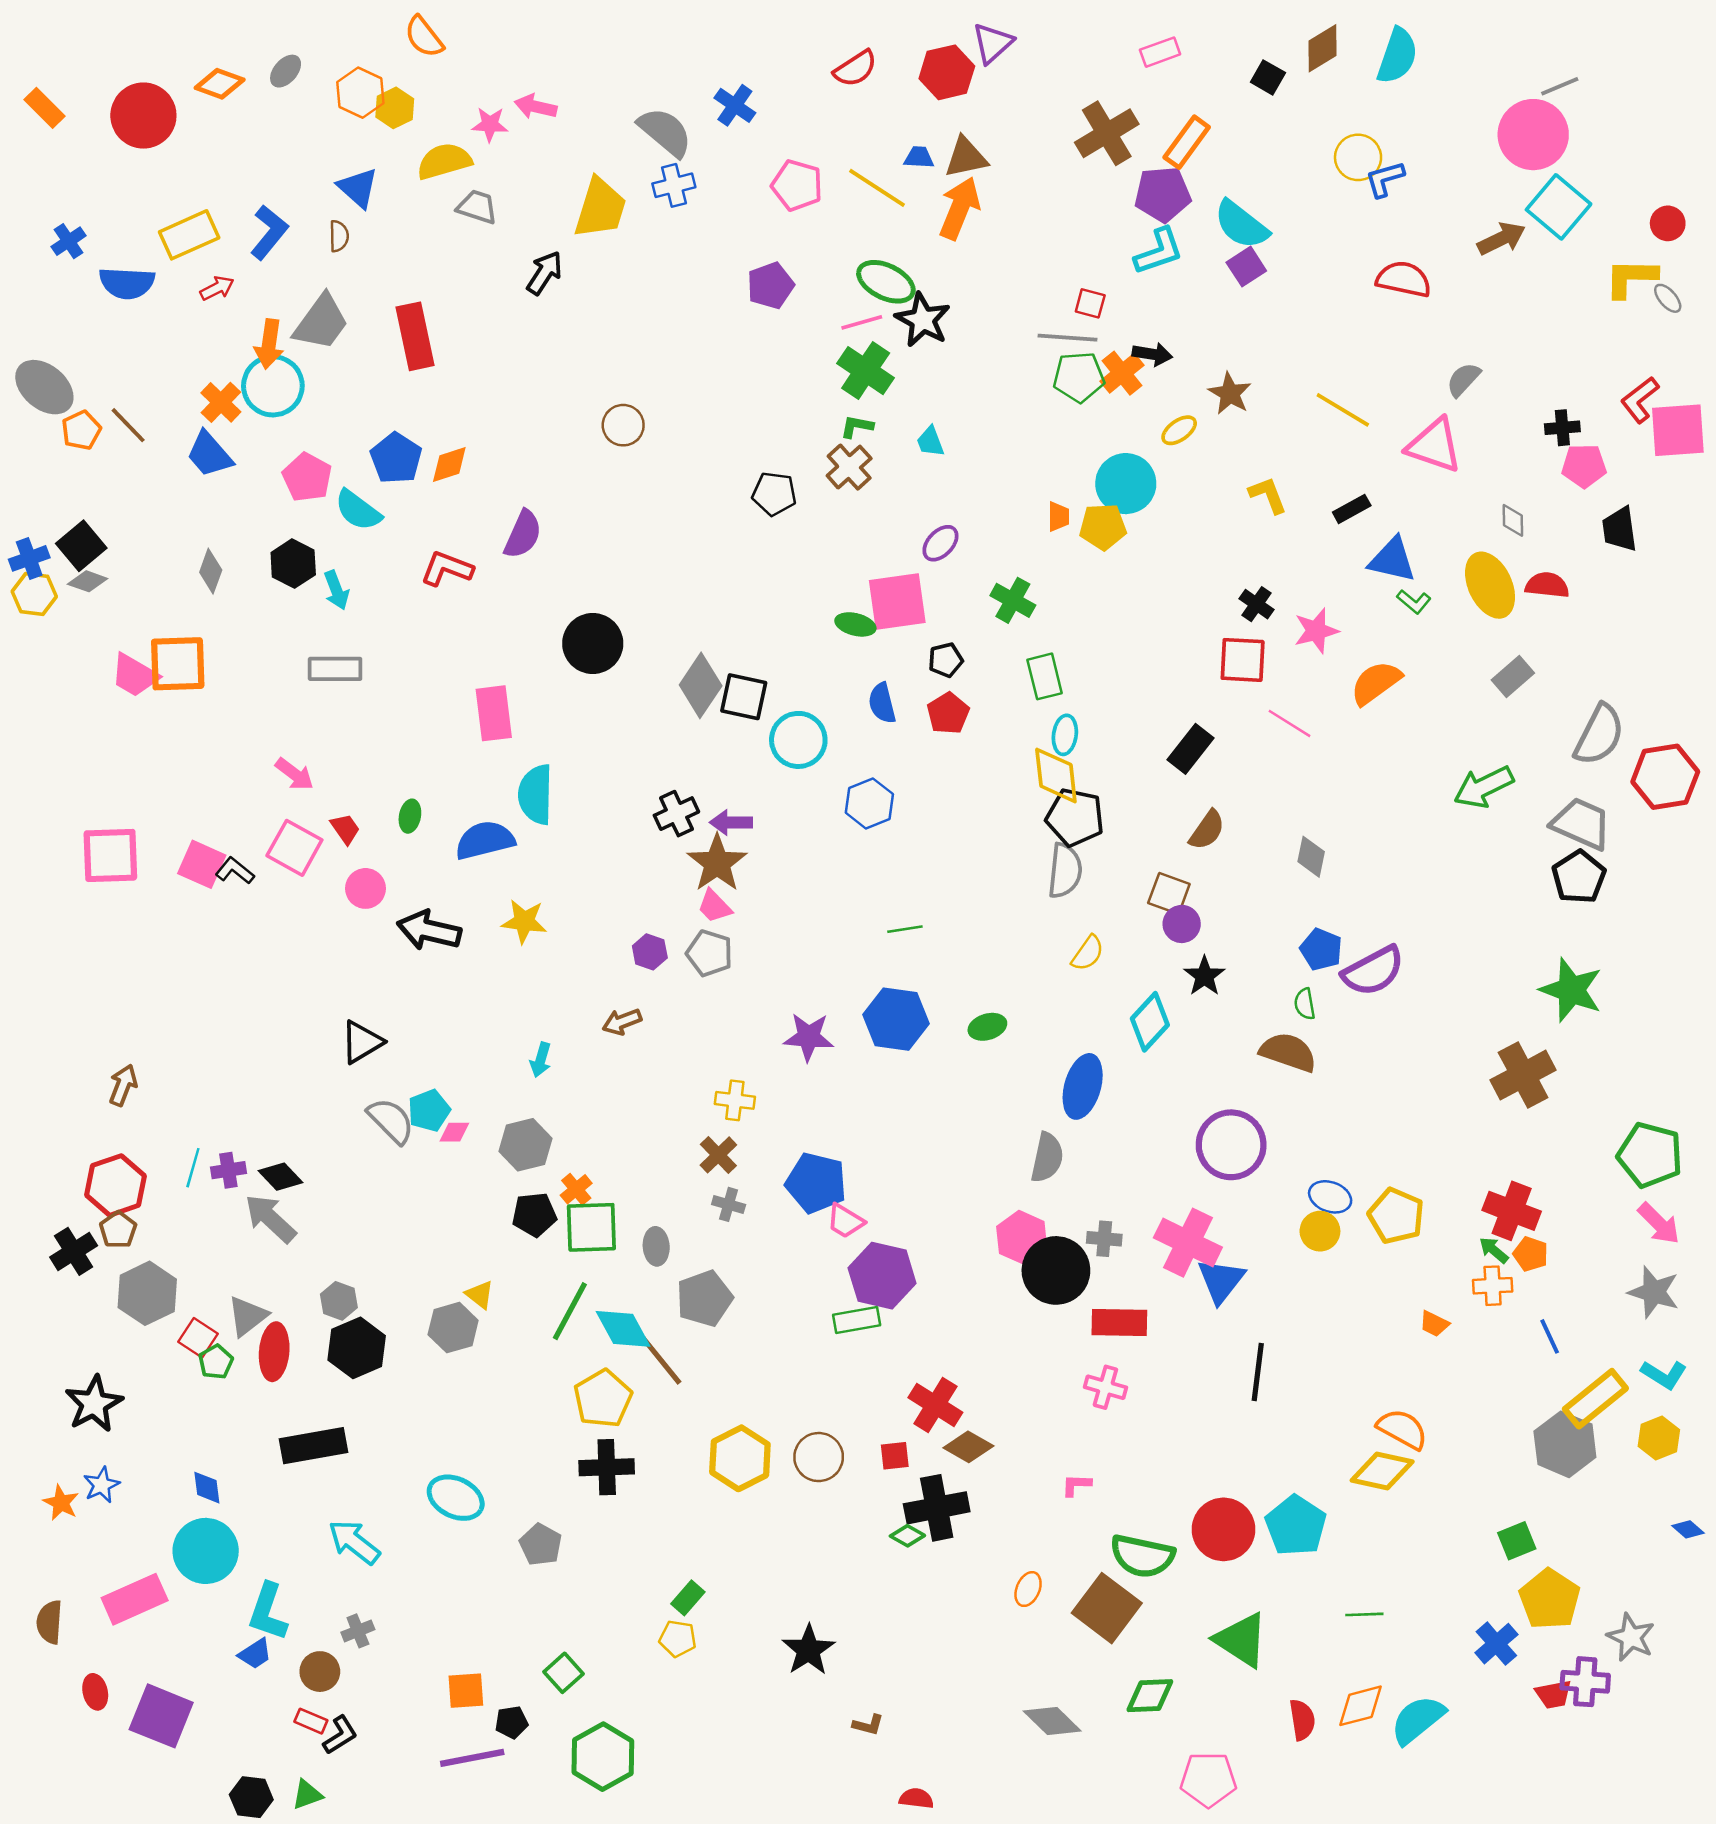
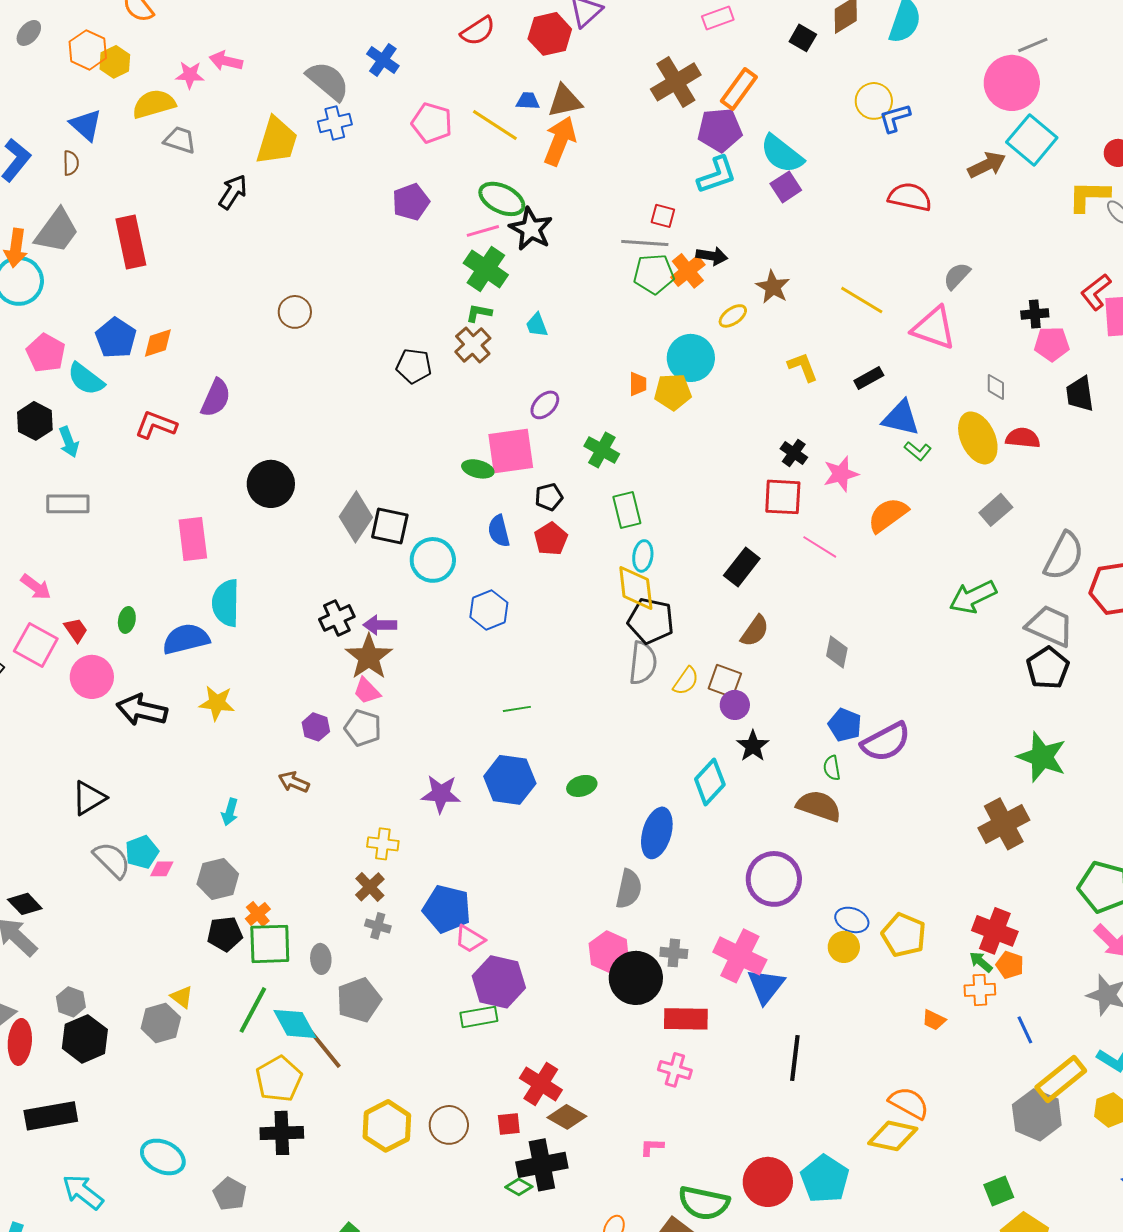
pink circle: (366, 888) -> (92, 677), size x1.4
yellow semicircle: (1088, 953) -> (686, 681), moved
brown arrow: (622, 1022) -> (294, 782), turned 44

